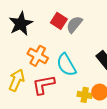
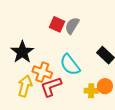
black star: (21, 24) -> (22, 52), moved
orange cross: (38, 56) -> (42, 72), moved

